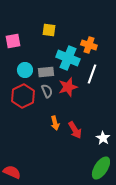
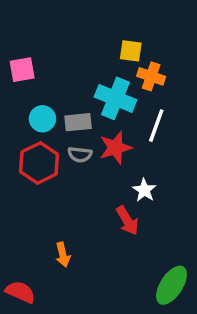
yellow square: (49, 30) -> (131, 51), moved
gray semicircle: (47, 91) -> (80, 154), turned 120
orange arrow: (55, 123) -> (63, 255), moved
white star: (103, 138) -> (144, 190), moved

